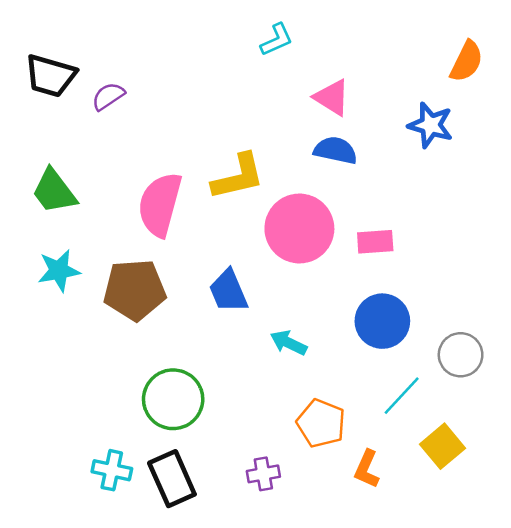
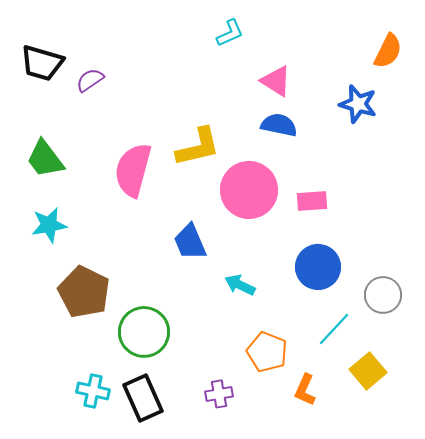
brown pentagon: (135, 290) -> (84, 292), moved, turned 30

